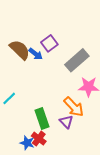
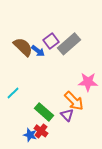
gray rectangle: (77, 60) -> (69, 44), moved
green rectangle: (42, 118) -> (44, 112), turned -30

